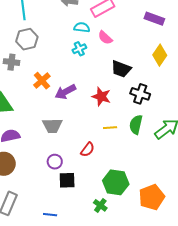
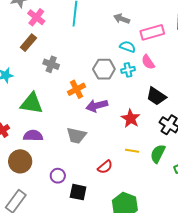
gray hexagon: (27, 39) -> (104, 69), moved
cyan cross: (79, 49) -> (128, 70), moved
purple circle: (55, 162) -> (58, 176), moved

